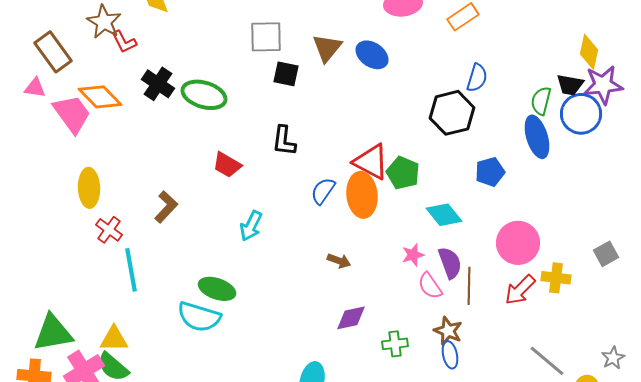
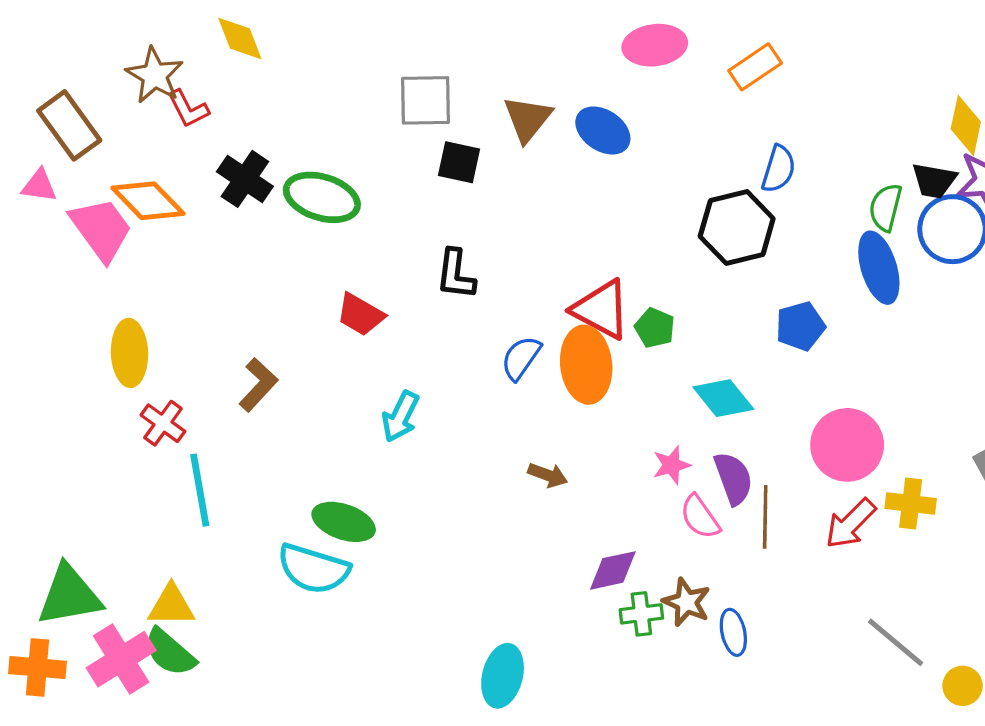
green pentagon: (403, 173) -> (655, 328), size x0.7
purple diamond: (351, 318) -> (613, 570), moved
brown star: (448, 331) -> (687, 602), moved

